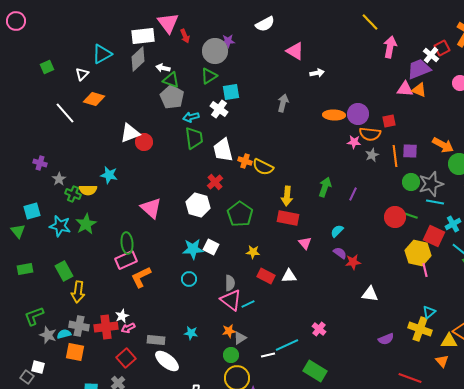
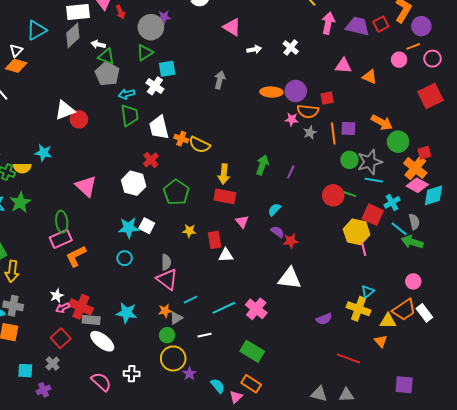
white cross: (431, 55) -> (291, 47), moved
purple trapezoid: (419, 69) -> (358, 26), moved, turned 35
orange triangle: (419, 90) -> (370, 77), moved
orange diamond: (94, 99) -> (16, 66), moved
red rectangle: (266, 276) -> (215, 240), moved, turned 54
white triangle: (370, 294) -> (290, 278), moved, size x1.4
cyan line: (248, 304) -> (190, 300), moved
red cross: (106, 327) -> (81, 307), moved, turned 30
pink cross: (319, 329) -> (256, 309), size x1.5
cyan star: (191, 333) -> (127, 313), size x1.5
cyan line: (287, 345) -> (224, 308), moved

